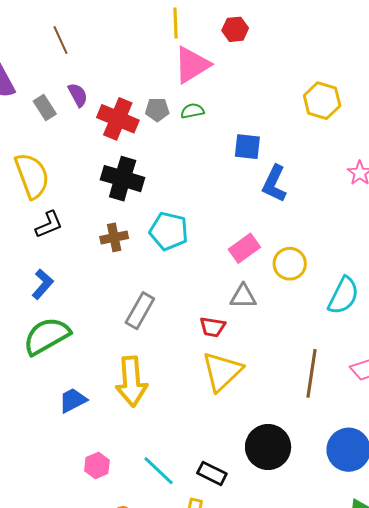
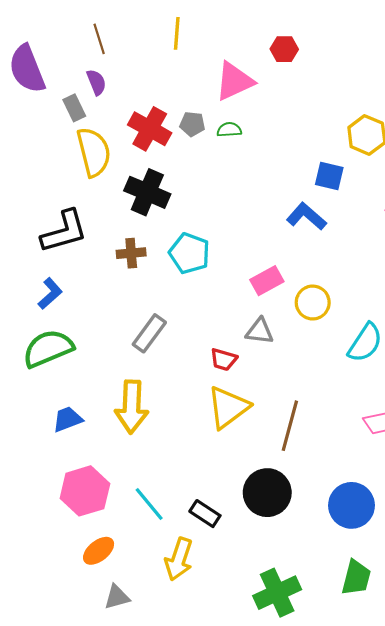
yellow line: (175, 23) -> (177, 33), moved
purple semicircle: (78, 95) -> (96, 82), moved
blue square: (247, 147) -> (329, 176), moved
yellow semicircle: (32, 176) -> (94, 152), moved
blue L-shape: (274, 184) -> (306, 216), turned 99
black L-shape: (49, 225) -> (64, 231), size x1.6
brown line: (311, 373) -> (290, 426), moved
pink hexagon: (97, 465) -> (85, 491), size x1.8

